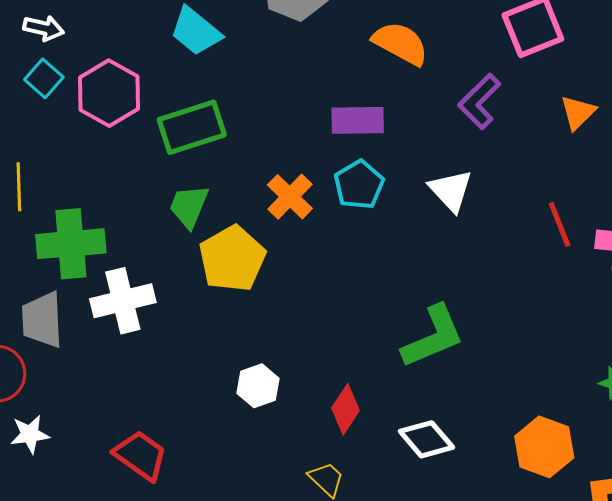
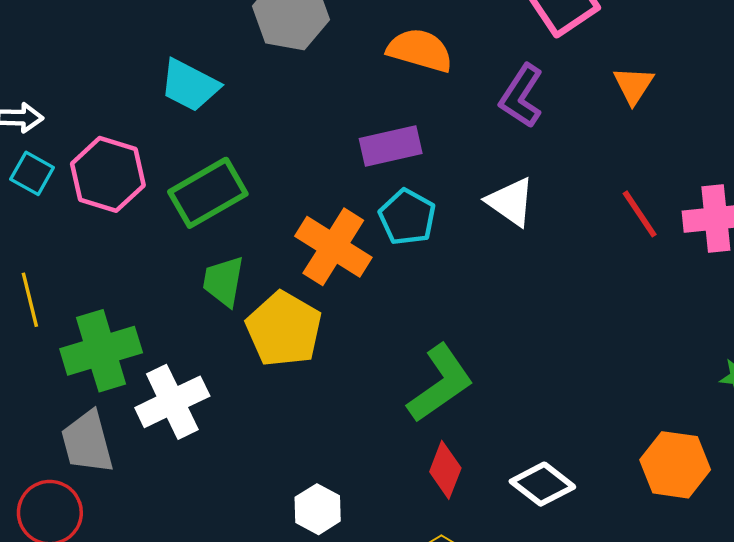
orange cross: (290, 197) -> (333, 247), size x1.4
green L-shape: (433, 337) -> (440, 383), moved
white hexagon: (258, 386) -> (318, 509), moved

